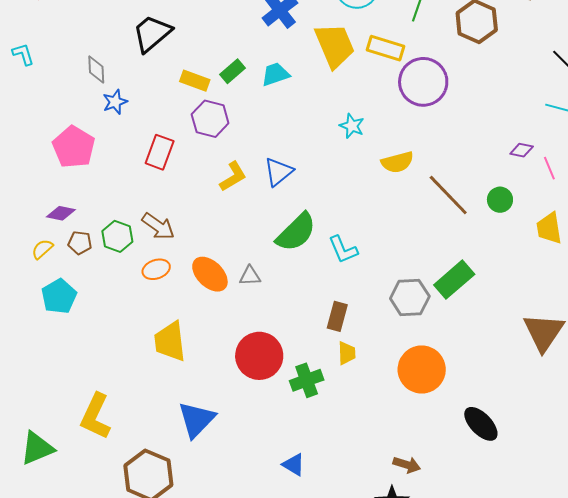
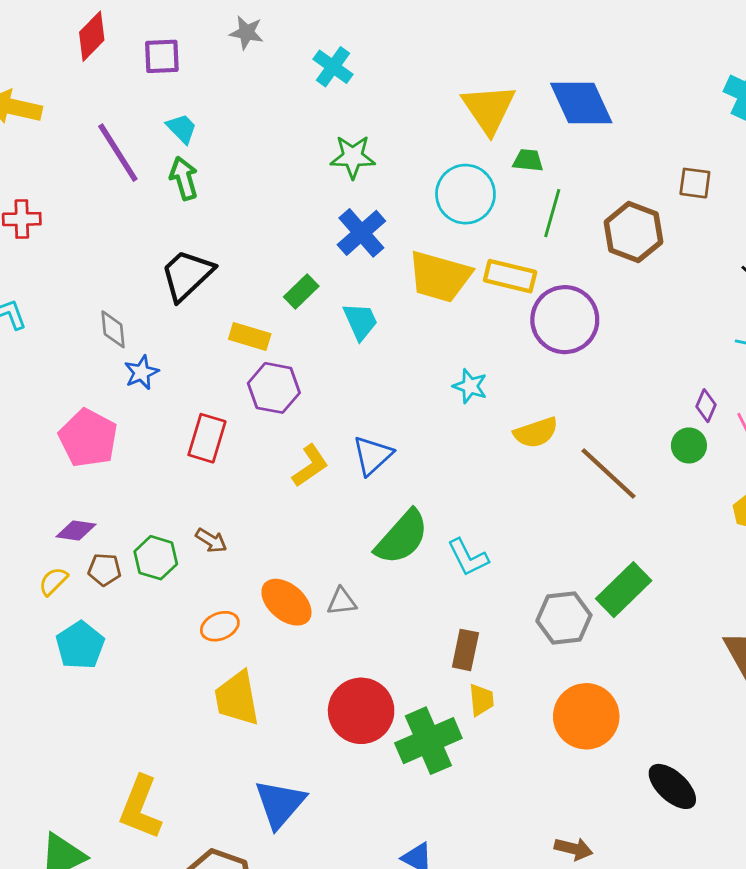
yellow trapezoid: (335, 45) -> (440, 277), turned 132
green rectangle: (232, 71) -> (301, 292), moved
cyan trapezoid: (275, 74) -> (360, 321), turned 88
purple diamond: (522, 150) -> (706, 406), turned -75
green circle: (500, 200) -> (689, 445), moved
brown arrow: (158, 226) -> (211, 540), size x0.7
orange ellipse: (156, 269) -> (220, 626), moved
green cross: (307, 380) -> (428, 741), size x1.4

